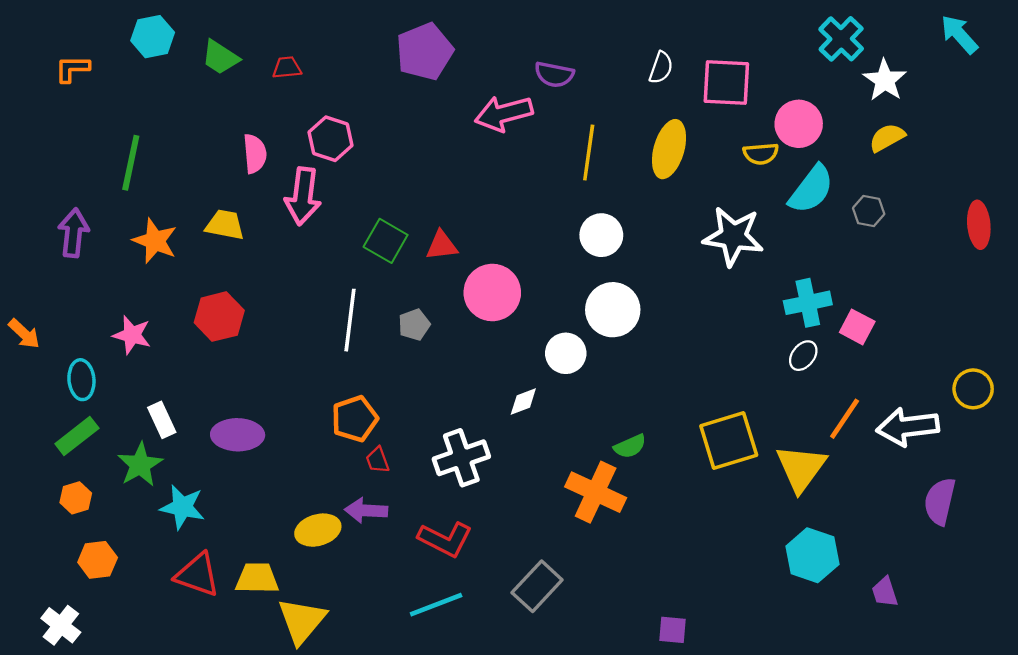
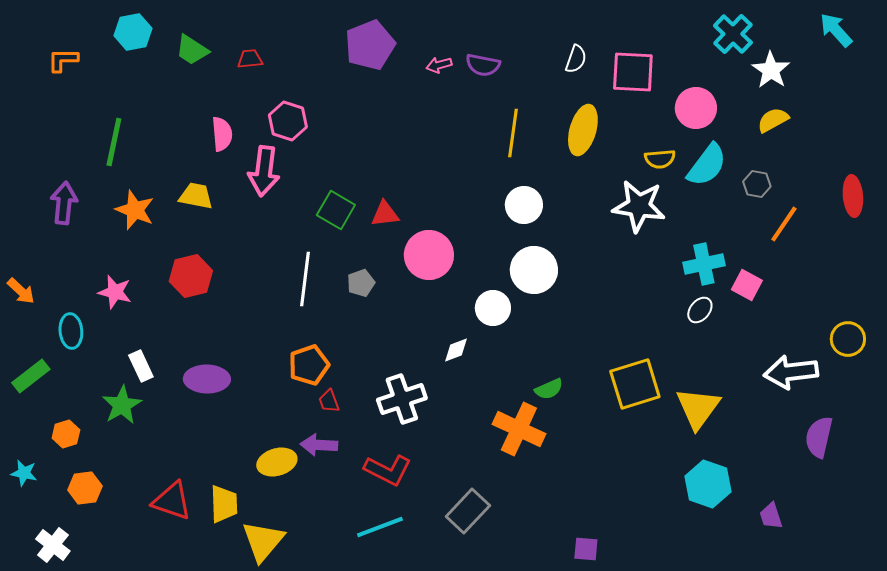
pink arrow: (504, 113) -> (439, 65), moved, size x0.5
yellow semicircle: (761, 154) -> (660, 159), moved
orange line: (845, 419) -> (784, 224), moved
green rectangle: (77, 436) -> (31, 376), moved
cyan star: (182, 507) -> (24, 473), moved, size x0.7
yellow trapezoid: (257, 578) -> (224, 504), turned 87

